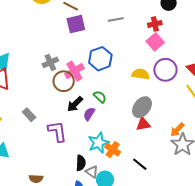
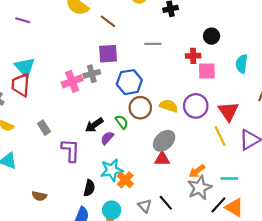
purple square: (76, 24) -> (108, 54), moved
pink square: (155, 42) -> (207, 71), moved, turned 30
gray cross: (50, 62) -> (92, 74), moved
pink cross: (74, 71) -> (72, 81), moved
brown circle: (64, 81) -> (140, 108), moved
black line: (140, 164) -> (166, 203), moved
gray triangle: (92, 172) -> (145, 206), moved

